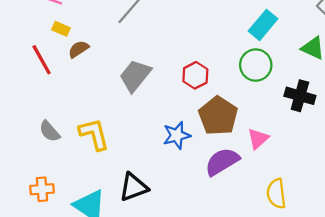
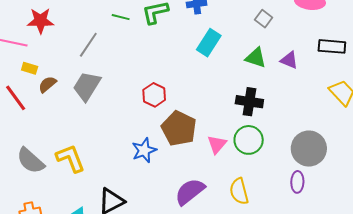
green circle: (256, 65) -> (249, 140), moved
gray trapezoid: (135, 76) -> (87, 86), moved
gray semicircle: (49, 131) -> (31, 161), size x1.4
purple semicircle: (222, 162) -> (190, 192), moved

